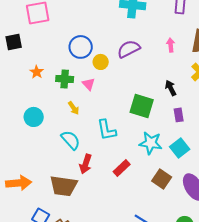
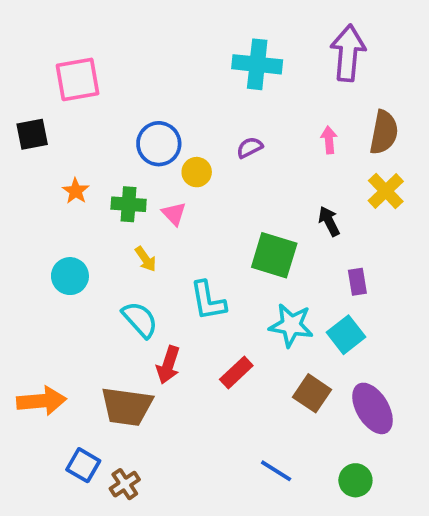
purple semicircle: (129, 49) -> (250, 147), size x0.6
purple rectangle: (179, 115) -> (357, 282), moved

